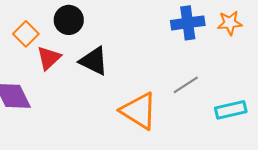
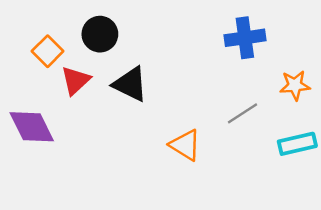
orange star: (230, 23) -> (295, 85), moved
orange triangle: (139, 111) -> (185, 145), size x0.7

